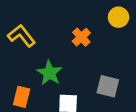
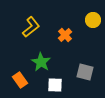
yellow L-shape: (22, 36) -> (31, 27), moved, turned 90
orange rectangle: (22, 97) -> (20, 80), turned -49

